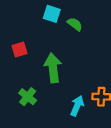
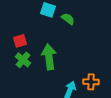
green cross: (28, 97) -> (23, 60), moved

